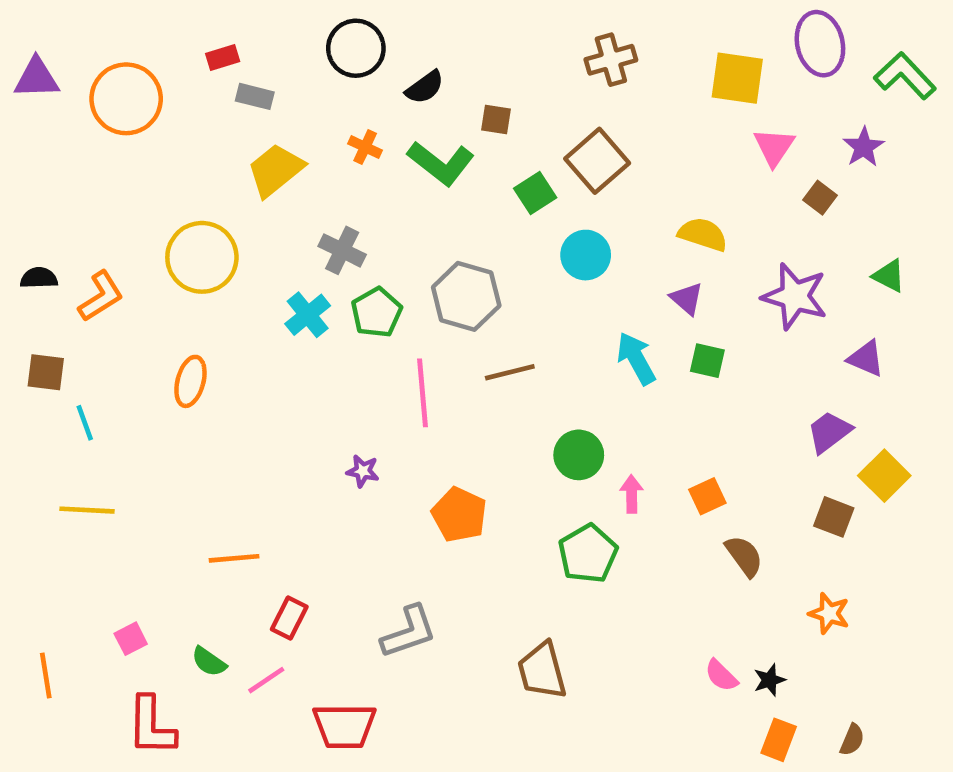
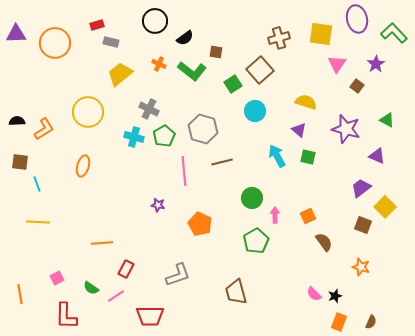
brown cross: (611, 60) -> (279, 38), moved
cyan cross: (308, 315) -> (134, 137), turned -36

